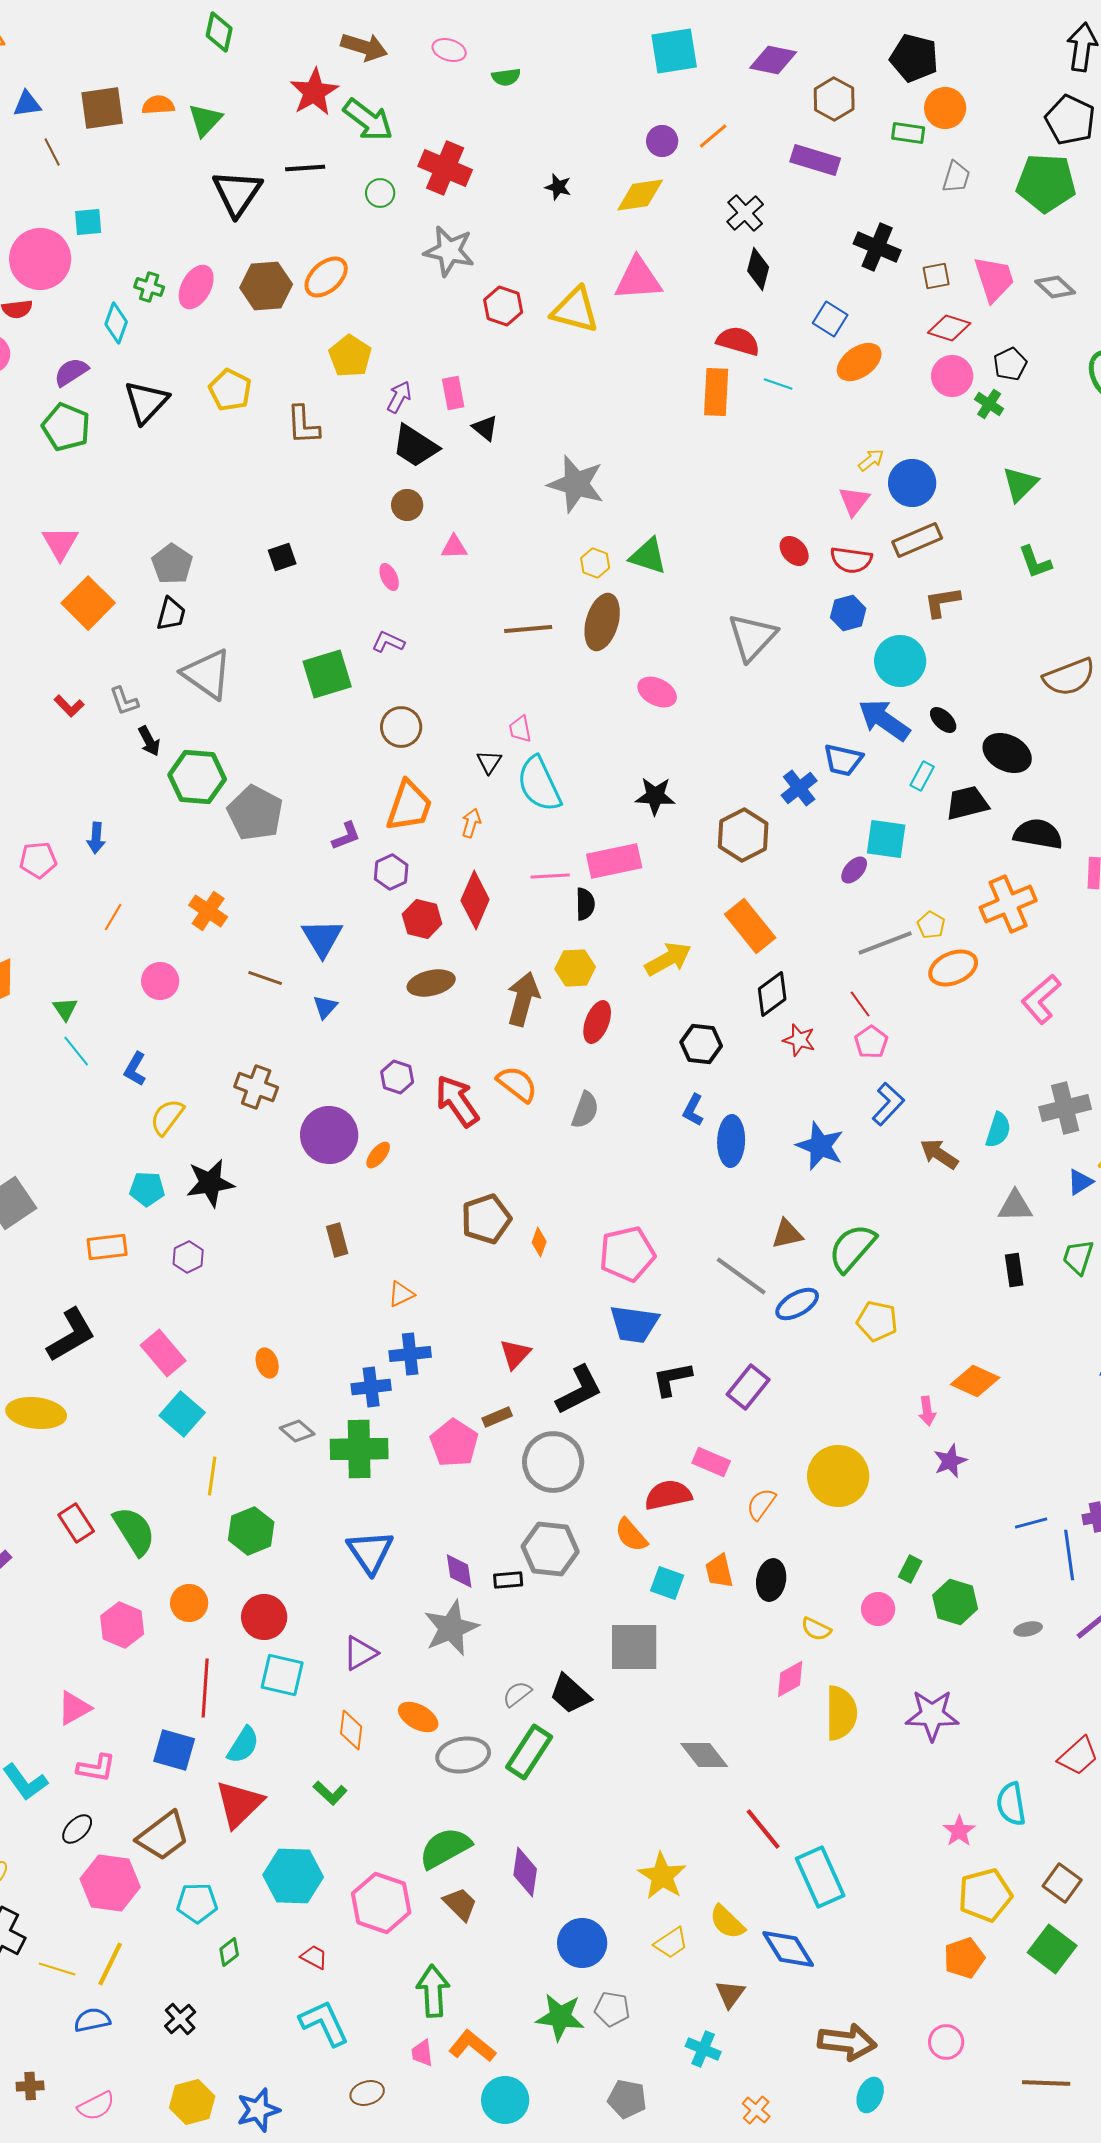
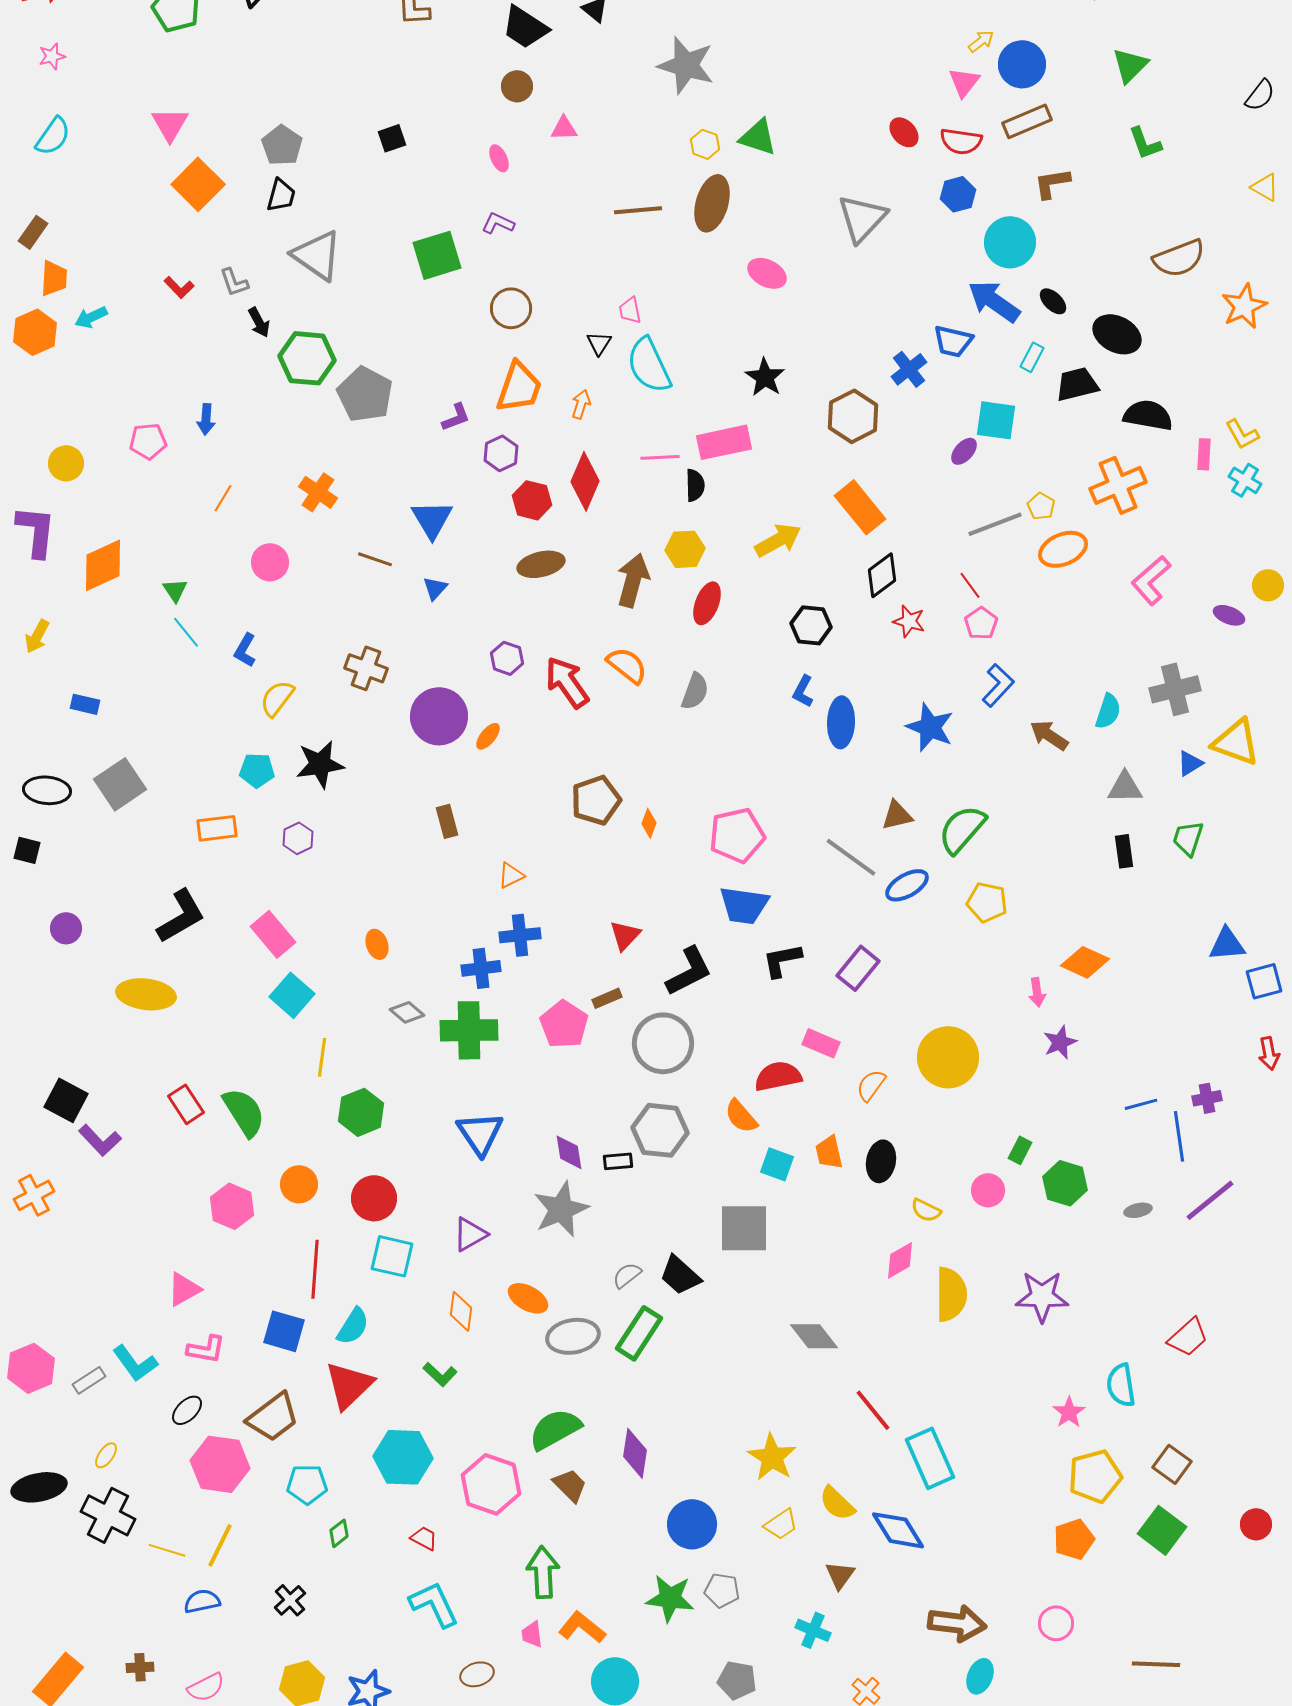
black star: (655, 796) -> (765, 377), turned 30

